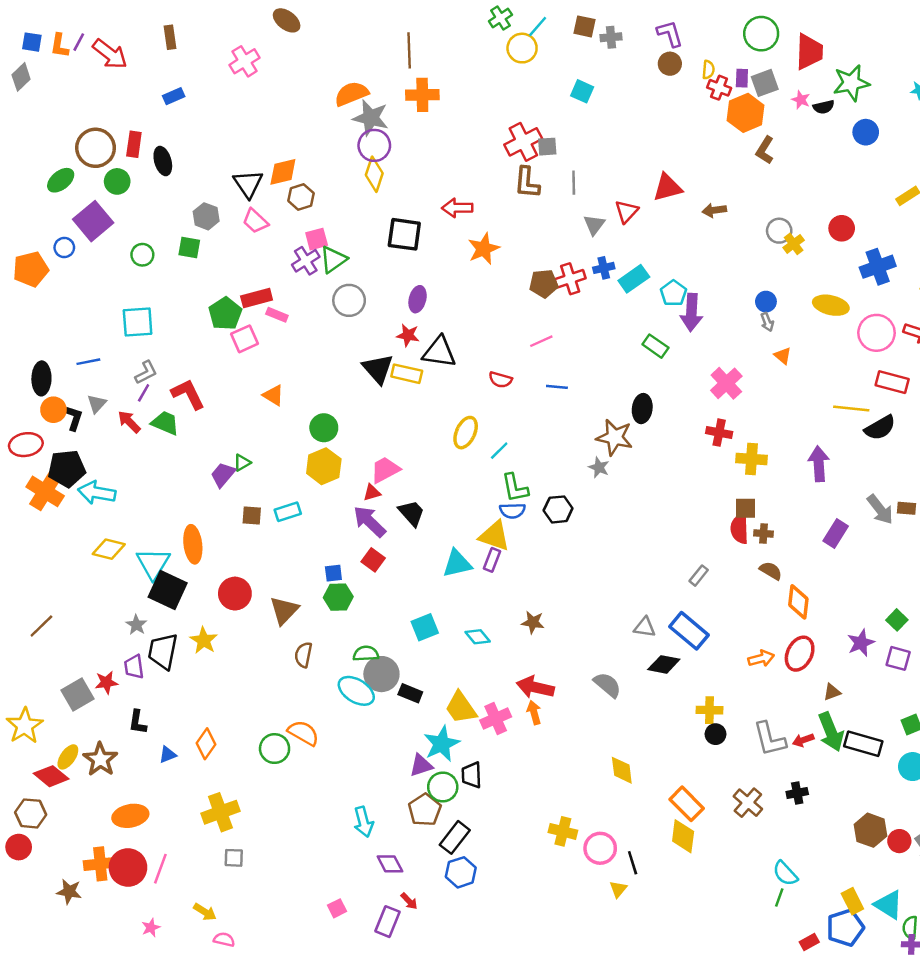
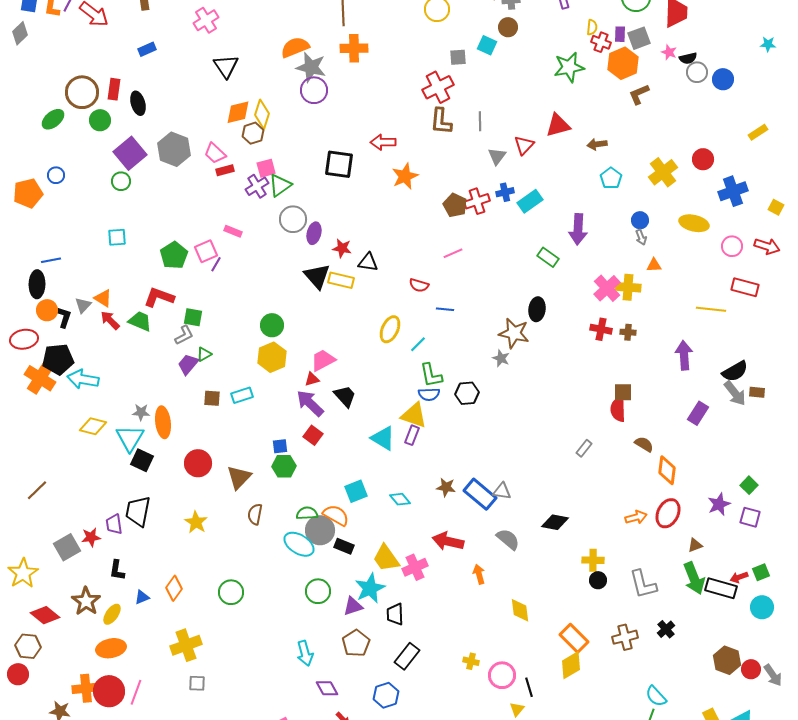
brown circle: (670, 64) -> (508, 27), moved
green star: (851, 83) -> (569, 67), moved
gray square: (547, 147) -> (458, 57), moved
brown L-shape: (765, 150) -> (639, 94), turned 35
yellow diamond: (374, 174) -> (262, 114), moved
black triangle: (248, 184) -> (226, 66), moved
gray hexagon: (206, 216) -> (174, 149), size x1.5
purple square: (93, 221) -> (130, 153), moved
gray circle: (779, 231) -> (697, 72), moved
yellow cross: (794, 244) -> (663, 172), size x1.6
green square: (189, 248) -> (193, 317), moved
brown pentagon: (544, 284) -> (455, 205), turned 30
cyan pentagon: (673, 293) -> (611, 178), moved
red rectangle: (257, 298) -> (225, 170), moved, size x0.7
purple ellipse: (418, 299) -> (314, 233), moved
green pentagon: (225, 314) -> (174, 255), moved
cyan square: (138, 322) -> (117, 237), size x0.7
pink circle: (876, 333) -> (732, 246), size x0.7
black triangle: (439, 352) -> (368, 262), size x0.7
orange triangle: (783, 356) -> (654, 265), turned -42
blue line: (88, 362) -> (51, 260), moved
gray L-shape: (146, 372) -> (184, 335), moved
blue line: (557, 387) -> (445, 309), moved
purple line: (144, 393) -> (216, 264), moved
red L-shape: (188, 394) -> (159, 297), turned -44
orange triangle: (273, 395) -> (103, 298), moved
black semicircle: (880, 428) -> (735, 371), moved
yellow cross: (752, 459) -> (628, 287), moved
brown cross: (764, 533) -> (628, 332), moved
cyan triangle: (457, 564) -> (383, 438), turned 44
black square: (168, 590) -> (142, 460), size x0.7
gray star: (136, 625) -> (141, 412), moved, turned -30
gray triangle: (645, 627) -> (502, 491), moved
blue rectangle: (689, 631) -> (480, 494), moved
yellow star: (204, 640) -> (196, 522), moved
orange arrow: (534, 712) -> (479, 574), moved
orange semicircle: (303, 733) -> (336, 515), moved
red arrow: (803, 740) -> (739, 577), moved
yellow ellipse: (68, 757) -> (112, 614), moved
green circle: (443, 787) -> (318, 591), moved
black cross: (797, 793) -> (666, 629), turned -30
brown cross: (748, 803) -> (625, 637), turned 35
yellow cross: (563, 831) -> (471, 661), size x0.7
yellow diamond: (683, 836) -> (571, 665), turned 52
black rectangle: (455, 837) -> (407, 656), moved

